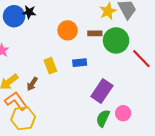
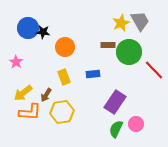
black star: (29, 12) -> (43, 32), moved
orange circle: (68, 30) -> (65, 47), moved
orange L-shape: (16, 101) -> (30, 112), turned 130
yellow hexagon: (23, 118) -> (62, 112), moved

